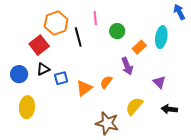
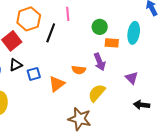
green circle: (117, 31) -> (100, 27), moved
black line: (78, 37) -> (51, 33), turned 36
orange rectangle: (139, 47) -> (112, 43), turned 48
orange semicircle: (106, 82) -> (79, 70), moved, turned -120
yellow semicircle: (134, 106) -> (97, 93), moved

